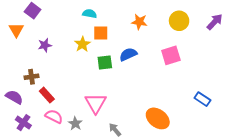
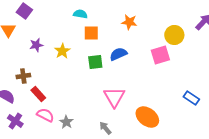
yellow circle: (179, 21) -> (174, 35), moved
yellow star: (82, 44) -> (62, 51), moved
pink triangle: (96, 103) -> (114, 97), moved

